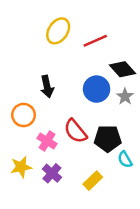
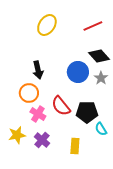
red line: (95, 41) -> (93, 26), moved
orange circle: (24, 115) -> (29, 93), moved
yellow rectangle: (93, 181) -> (75, 146), turned -42

